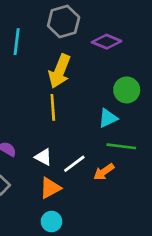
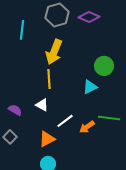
purple diamond: (107, 42) -> (89, 17), moved
green line: (121, 146) -> (109, 118), moved
white triangle: (43, 157) -> (42, 105), moved

